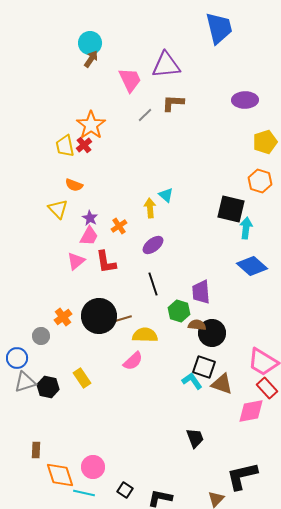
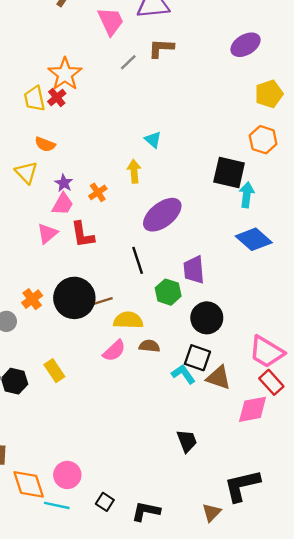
purple ellipse: (245, 100) -> (245, 45), turned -30
cyan triangle: (166, 195) -> (153, 140), moved
purple ellipse: (153, 245) -> (162, 215), moved, size x1.6
brown semicircle: (197, 325) -> (149, 346), moved

